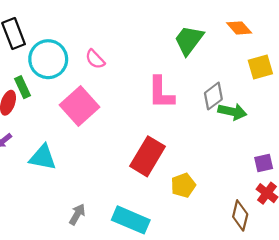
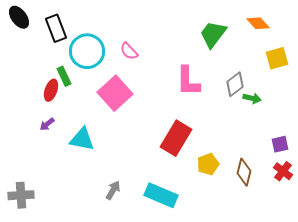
green arrow: (232, 112) -> (252, 98), size x0.7
brown diamond: (240, 215) -> (244, 172), moved

